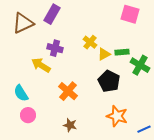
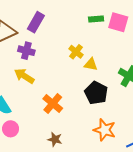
purple cross: (55, 48) -> (26, 51), moved
green rectangle: (122, 52) -> (96, 19), moved
yellow triangle: (104, 54) -> (91, 64), turned 40

